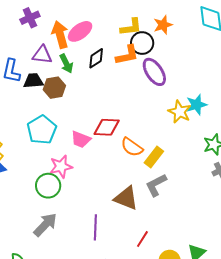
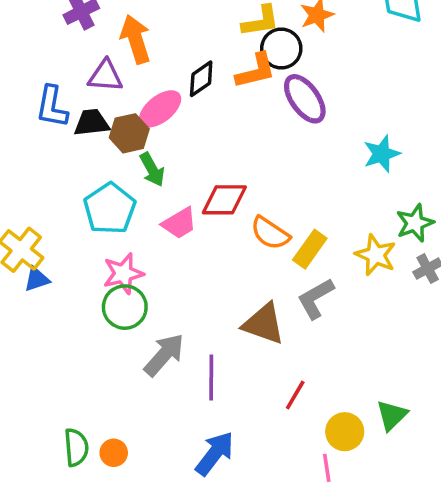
pink ellipse: (80, 31) -> (160, 109), moved
green arrow: (66, 64) -> (152, 169), moved
yellow star: (180, 112) -> (376, 255), moved
pink trapezoid: (81, 139) -> (179, 223), turned -50
pink star: (61, 167) -> (123, 273), moved
gray arrow: (45, 225) -> (164, 355), moved

